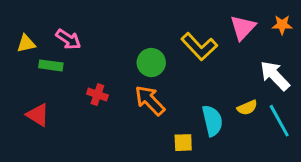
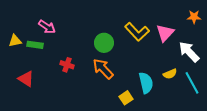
pink triangle: (243, 28) -> (165, 33), moved
yellow triangle: (26, 44) -> (15, 41), moved
yellow square: (183, 143) -> (126, 98), turned -32

